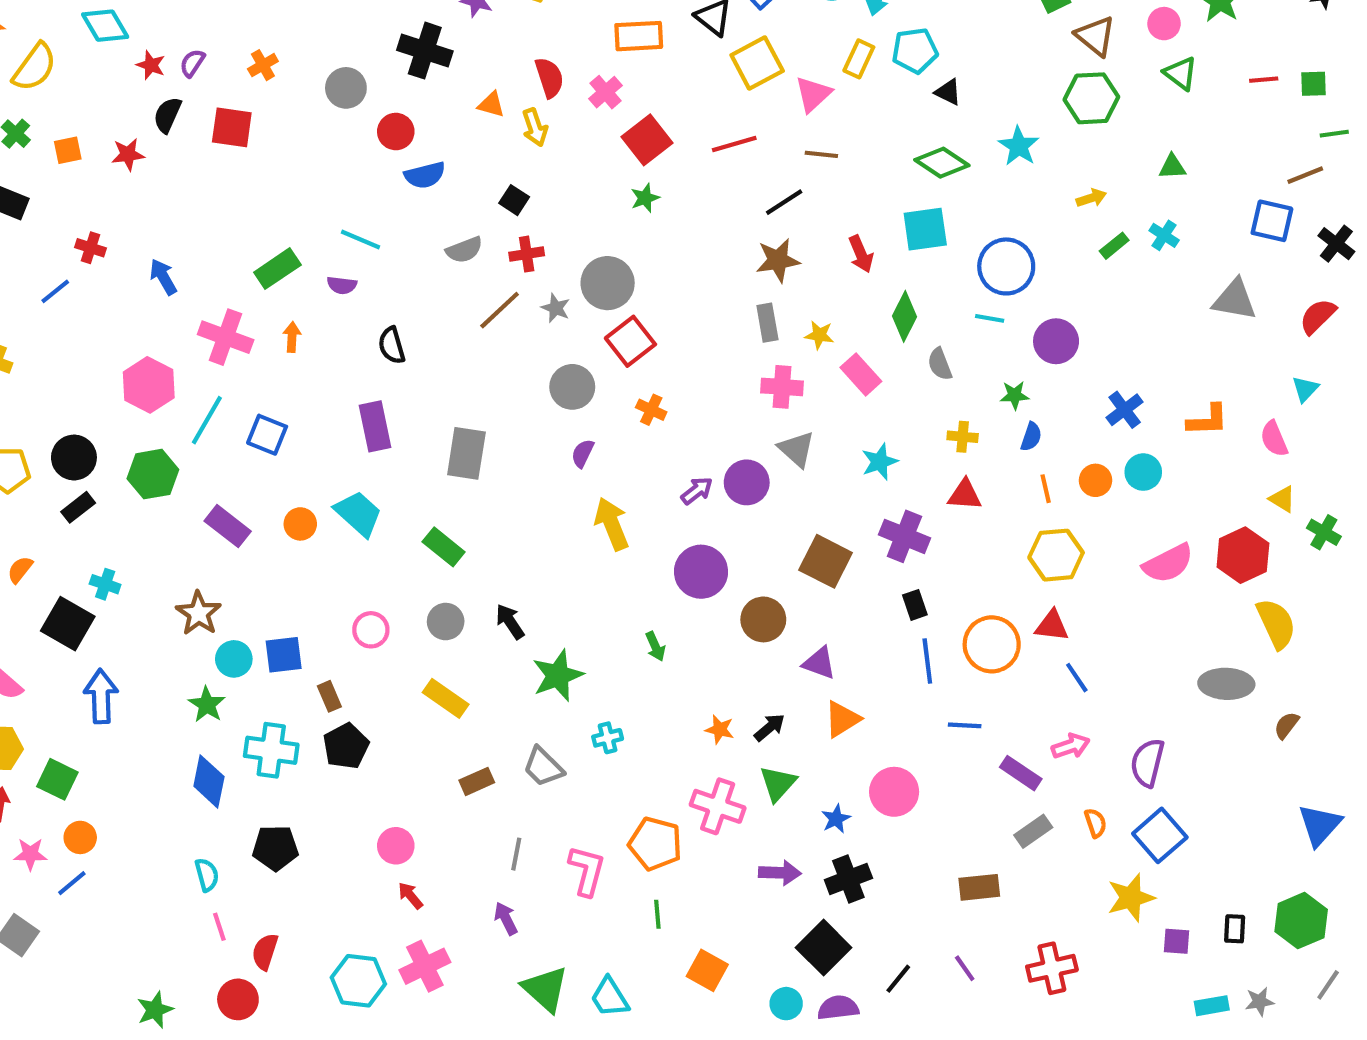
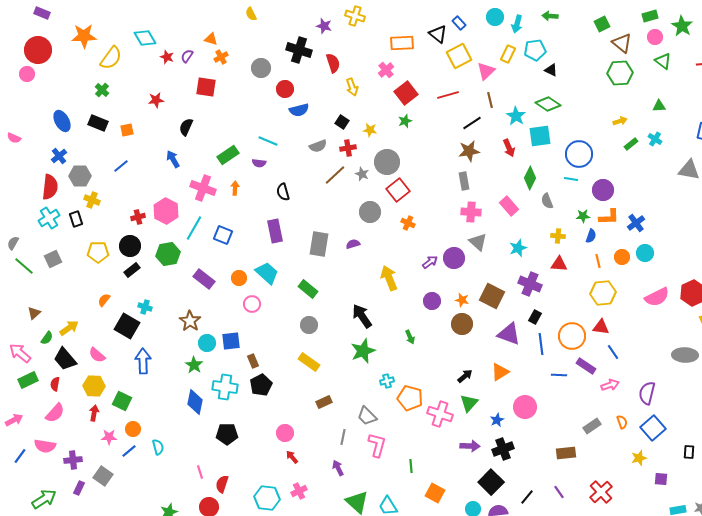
red semicircle: (549, 78) -> (333, 63), moved
orange triangle: (491, 105) -> (211, 39), moved
black semicircle: (167, 115) -> (186, 127), moved
cyan star: (1019, 146) -> (516, 116), moved
orange square: (68, 150) -> (127, 130), moved
brown line: (821, 154) -> (490, 100), turned 70
red cross: (91, 248) -> (138, 217), moved, turned -32
yellow star: (819, 335) -> (370, 130), moved
orange L-shape: (1208, 420) -> (609, 217), moved
purple semicircle: (583, 453) -> (353, 244), moved, turned 48
purple circle: (701, 572) -> (432, 301), size x0.7
black rectangle: (915, 605) -> (535, 317), turned 48
black arrow: (510, 622) -> (362, 316), moved, size x1.4
pink circle: (371, 630) -> (252, 304), moved
purple triangle: (819, 663) -> (509, 334), moved, size x1.4
orange star: (720, 729) -> (462, 300), moved
gray trapezoid: (543, 767) -> (367, 416), moved
purple rectangle: (1021, 773) -> (586, 366), moved
orange pentagon: (655, 844) -> (410, 398), moved
cyan semicircle: (207, 875) -> (158, 447), moved
yellow star: (1131, 898) -> (639, 458), size x0.7
black rectangle: (1235, 929) -> (689, 452), moved
pink cross: (425, 966) -> (299, 491), size x0.7
red cross: (1052, 968) -> (601, 492), turned -30

